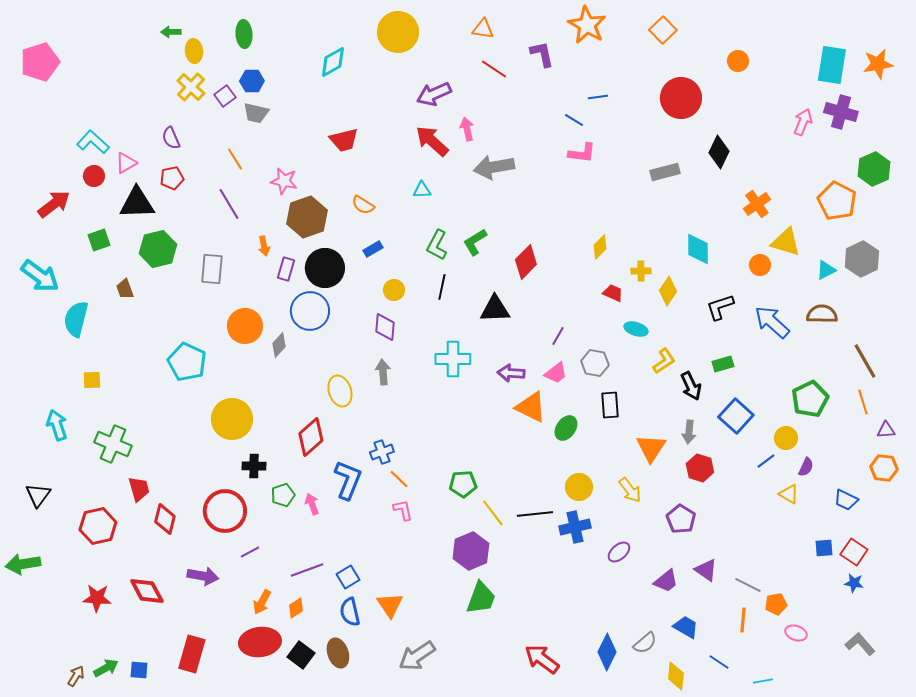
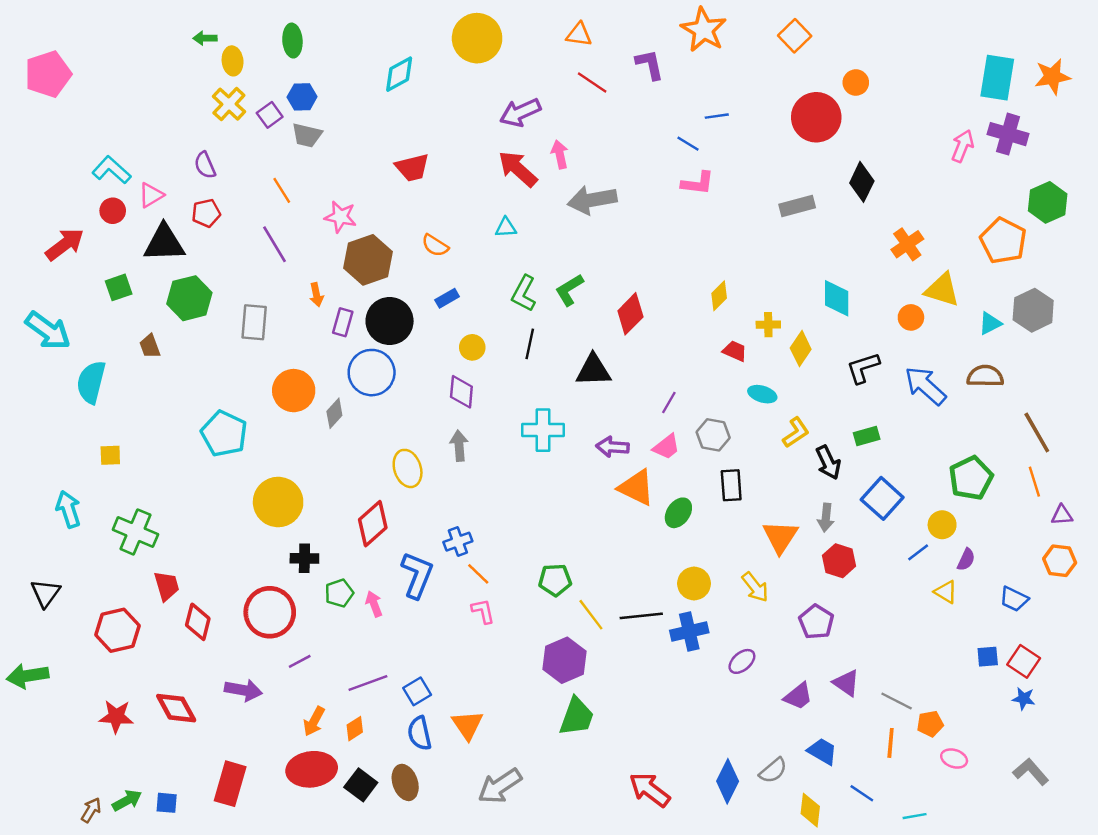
orange circle: (738, 61) -> (856, 82), moved

